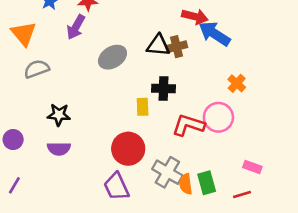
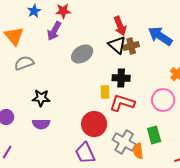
red arrow: (195, 17) -> (120, 26), moved, turned 54
black triangle: (158, 45) -> (117, 45), turned 36
red L-shape: (188, 125) -> (122, 103), moved
green rectangle: (207, 183) -> (154, 135), moved

